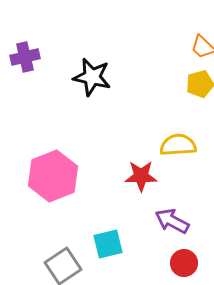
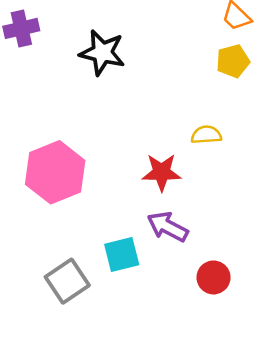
yellow semicircle: (178, 145) -> (206, 135), size x0.7
purple arrow: (172, 221) -> (168, 227), moved

